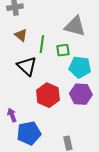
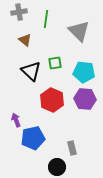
gray triangle: (75, 26) -> (79, 31), turned 30
green line: (42, 44) -> (46, 19), moved
green square: (63, 50) -> (55, 63), moved

